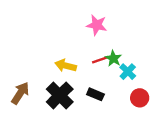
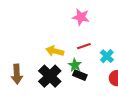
green star: (113, 58) -> (75, 65), moved
brown arrow: (20, 93) -> (17, 74), turned 144

